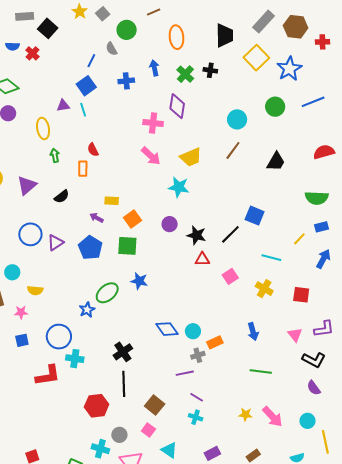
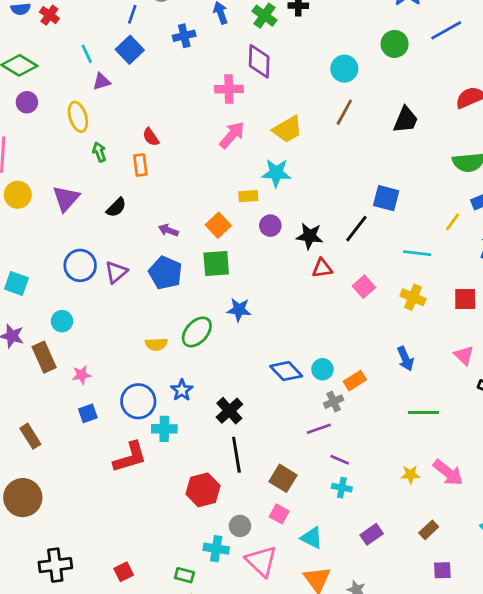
cyan line: (83, 110) -> (87, 54), moved
pink arrow: (151, 156) -> (232, 135), turned -85
yellow rectangle: (112, 201) -> (248, 196), moved
yellow semicircle: (35, 290) -> (156, 344), moved
blue star: (87, 310) -> (182, 390), moved

